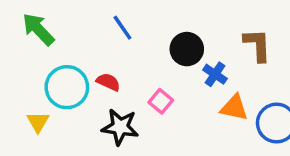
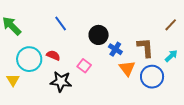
brown L-shape: (257, 45) -> (145, 48), moved
orange triangle: (234, 108) -> (127, 68), turned 42

